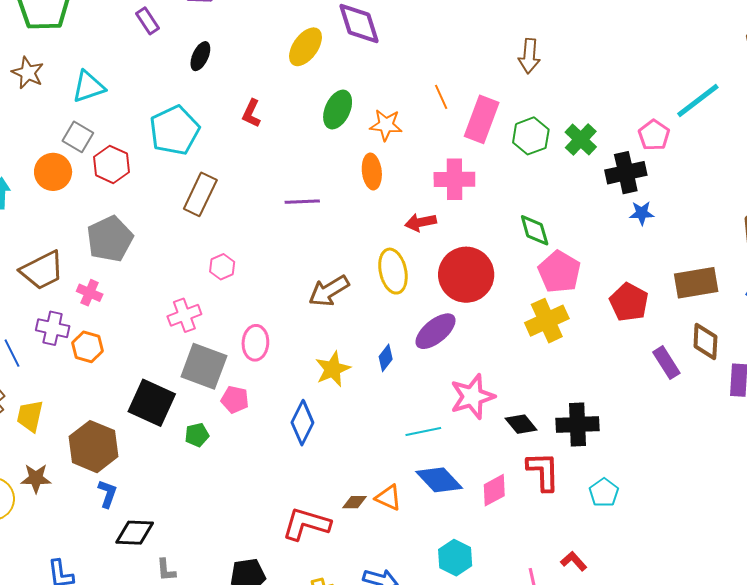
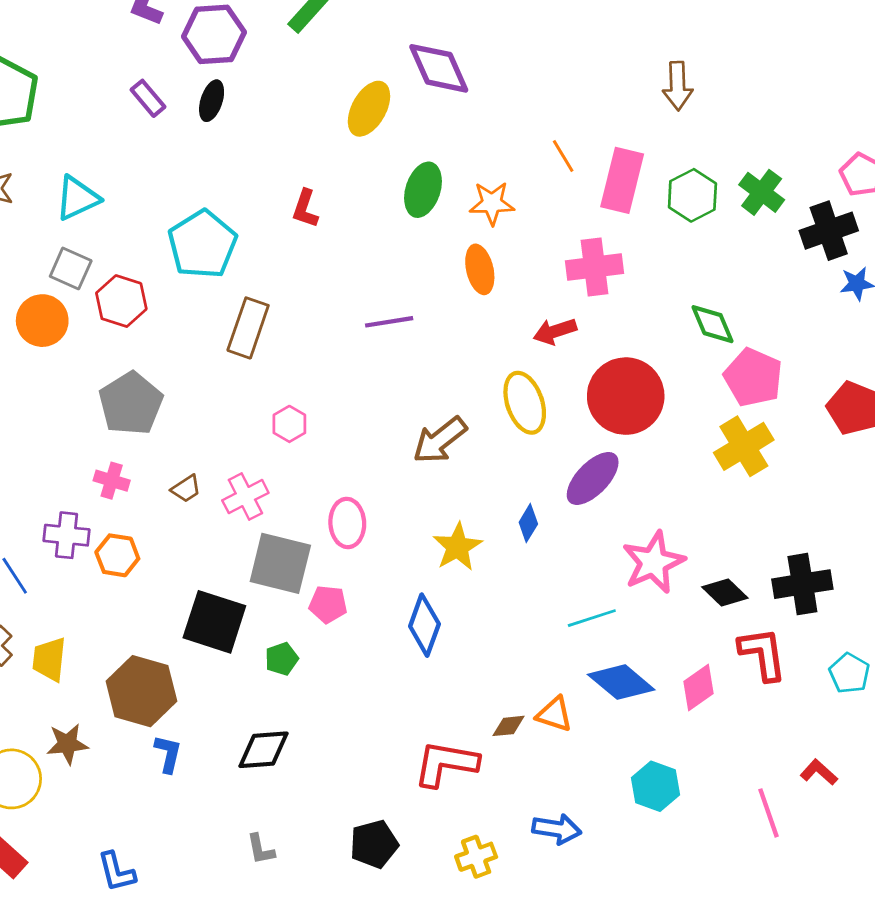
black ellipse: (200, 56) -> (212, 101), moved
brown trapezoid: (42, 270) -> (186, 489), moved, size x0.5
black diamond: (135, 533) -> (264, 750), moved

